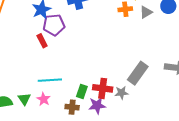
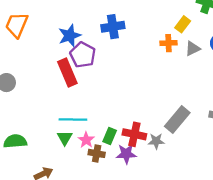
purple pentagon: (54, 25) -> (83, 55), turned 30
red rectangle: (42, 41) -> (67, 72), size x1.6
green triangle: (24, 99) -> (65, 138), moved
pink star: (44, 99) -> (86, 140), moved

